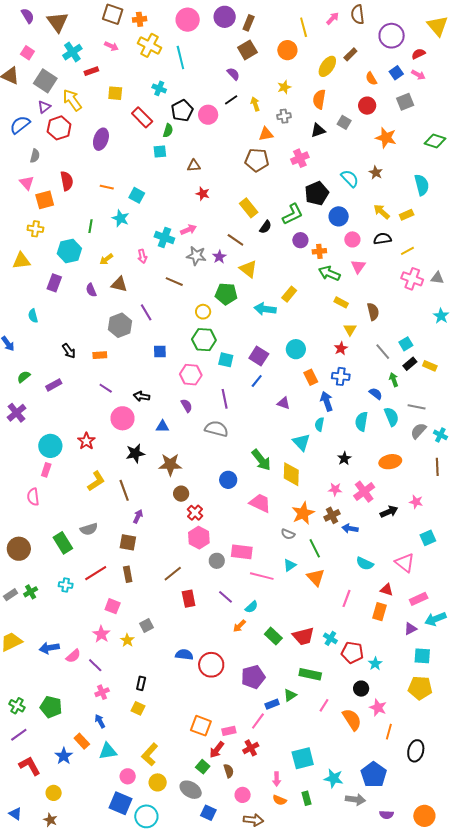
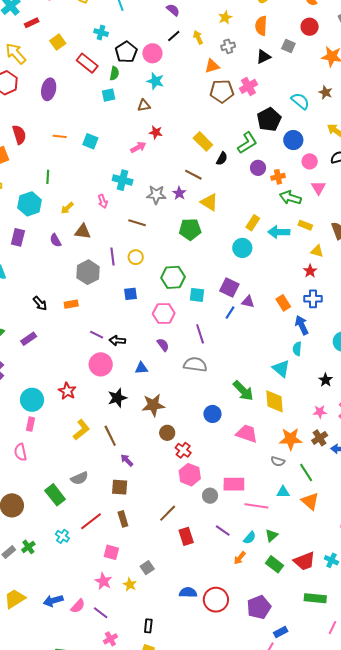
yellow square: (115, 93) -> (58, 42), turned -35
brown pentagon: (257, 160) -> (222, 91), moved
cyan star: (121, 218) -> (155, 81), moved
pink arrow: (188, 230) -> (138, 147), moved
cyan arrow: (265, 309) -> (279, 232), moved
purple line: (146, 312) -> (112, 257), turned 30
yellow circle: (203, 312) -> (136, 257), moved
yellow triangle: (350, 329) -> (317, 251), turned -40
cyan circle: (296, 349) -> (242, 248), moved
purple line: (106, 388) -> (97, 335), moved
purple triangle: (284, 403) -> (248, 302), moved
orange star: (303, 513) -> (291, 439), turned 30
purple arrow: (138, 516) -> (127, 460), turned -64
cyan triangle: (290, 565) -> (283, 492), turned 40
cyan cross: (66, 585) -> (62, 536), turned 32
green triangle: (290, 695) -> (272, 535), moved

